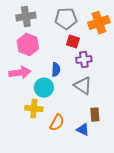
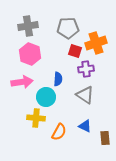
orange cross: (99, 23) -> (96, 43), moved
brown rectangle: (95, 115) -> (105, 138), moved
blue triangle: (83, 130) -> (85, 126), moved

